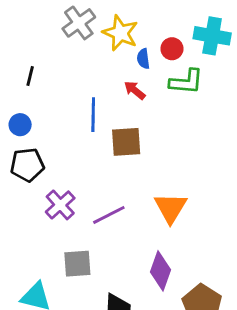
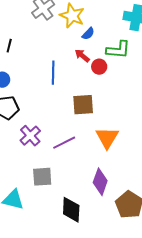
red circle: (172, 49) -> (99, 67), moved
blue semicircle: (143, 59) -> (88, 34), turned -128
brown square: (126, 142) -> (83, 105), moved

